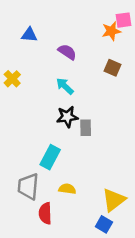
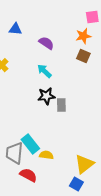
orange star: (111, 31) -> (83, 36), moved
cyan rectangle: (50, 157) -> (30, 144), moved, turned -66
red semicircle: (45, 213) -> (28, 175), turned 120

